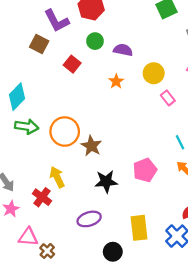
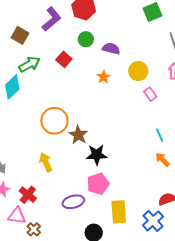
purple L-shape: (57, 21) -> (52, 19), turned -105
brown square: (39, 44) -> (20, 35), moved
green arrow: (27, 127) -> (29, 64), moved, turned -40
pink pentagon: (145, 170) -> (98, 184), moved
black star: (106, 181) -> (97, 155), moved
red cross: (42, 197) -> (28, 195), moved

